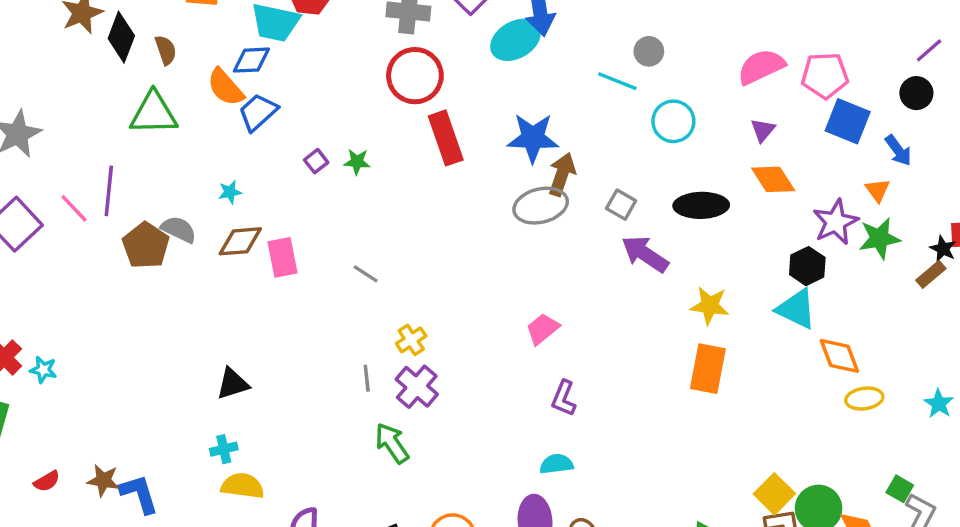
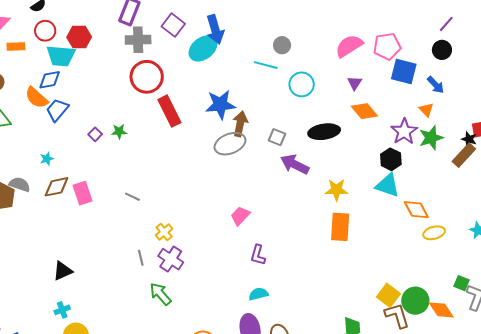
brown rectangle: (931, 274) -> (464, 155), size x1.4

